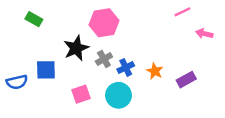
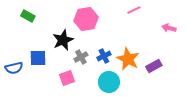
pink line: (183, 12) -> (134, 10), moved
gray cross: (104, 59) -> (81, 57), moved
orange star: (155, 71) -> (128, 59), size x1.6
cyan circle: (118, 95) -> (109, 82), moved

